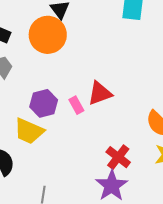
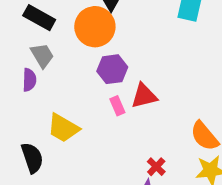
purple hexagon: (44, 103) -> (112, 69), moved
red cross: (118, 157) -> (156, 167), size x0.7

